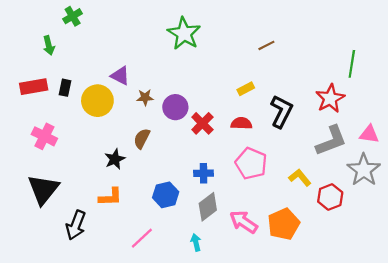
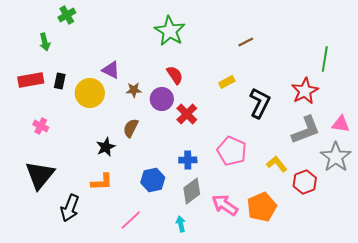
red semicircle: (241, 123) -> (175, 75), moved, turned 54
pink cross: (44, 136) -> (41, 126), size x0.7

